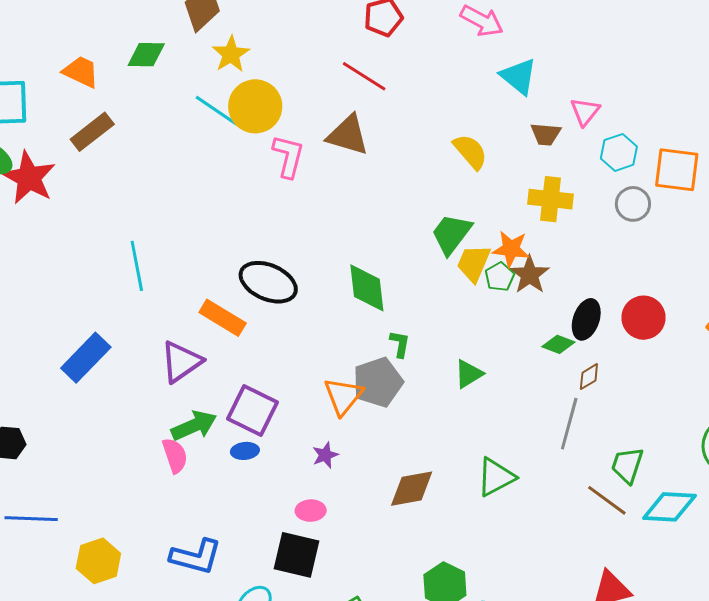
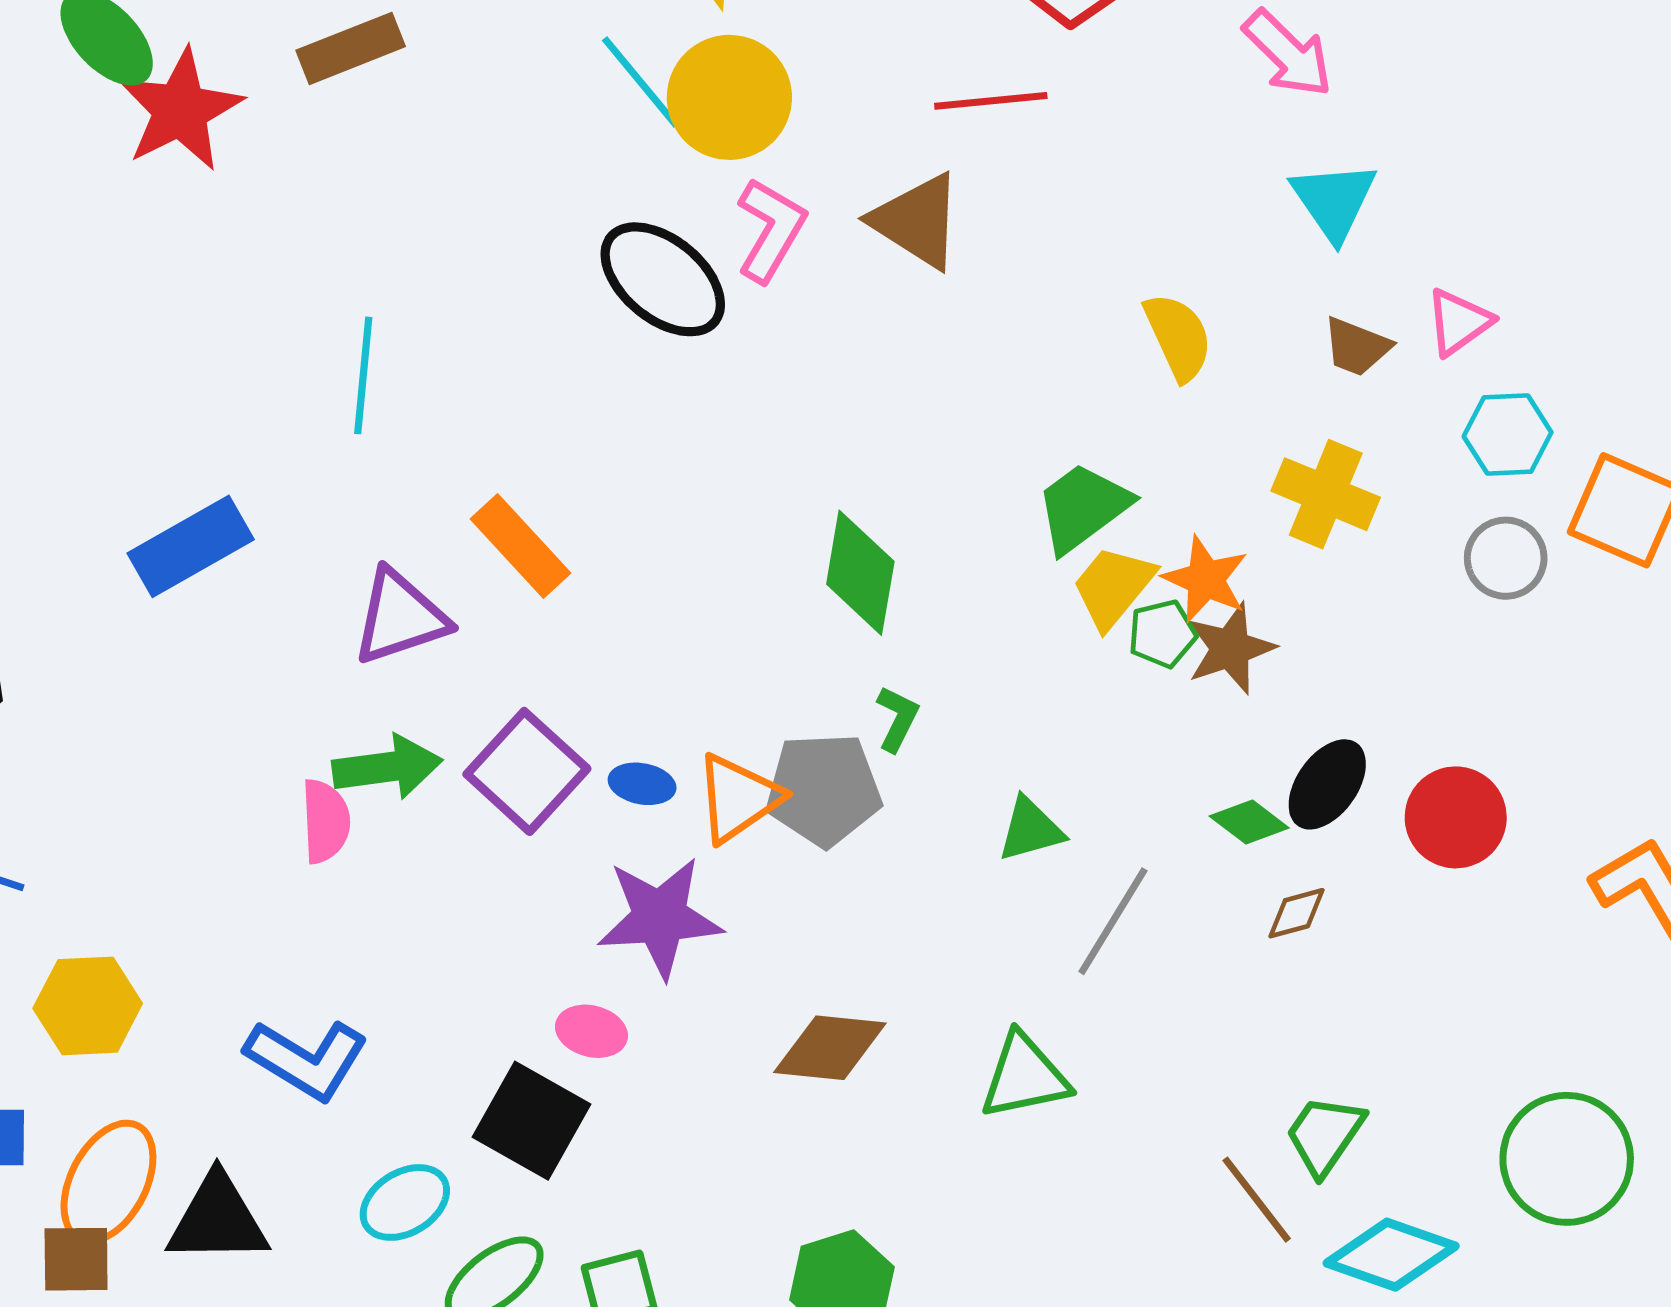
red line: (364, 76) -> (991, 101), turned -54
black ellipse: (268, 282) -> (663, 279), moved
gray line: (569, 424) -> (1113, 921), moved
blue ellipse: (245, 451) -> (642, 784), moved
purple star: (325, 455) -> (660, 917), size x2.0

